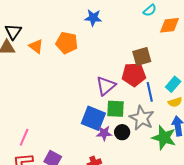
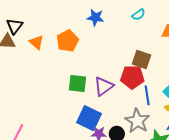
cyan semicircle: (150, 10) -> (138, 15), moved
orange pentagon: (67, 43) -> (67, 41), turned 30
brown square: (142, 57) -> (142, 60), turned 30
green square: (115, 109) -> (77, 84), moved

